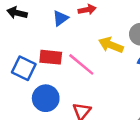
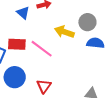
blue triangle: (60, 18) -> (23, 13), turned -40

